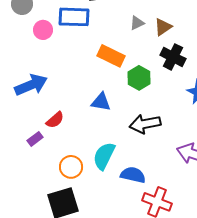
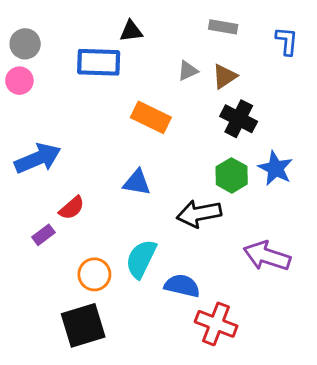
pink circle: (43, 30) -> (19, 81), moved
green hexagon: (139, 78) -> (232, 175), moved

